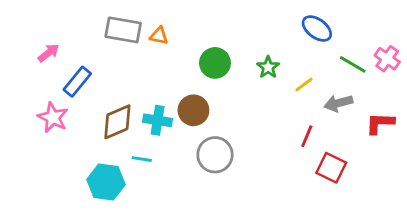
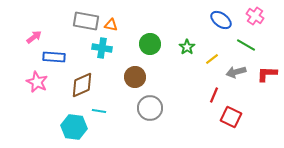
pink cross: (387, 59) -> (255, 16), moved
blue rectangle: (77, 82) -> (54, 57), turned 55
cyan cross: (158, 120) -> (102, 48), moved
red L-shape: (380, 123) -> (267, 74), moved

